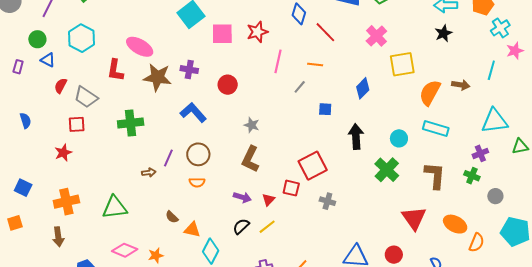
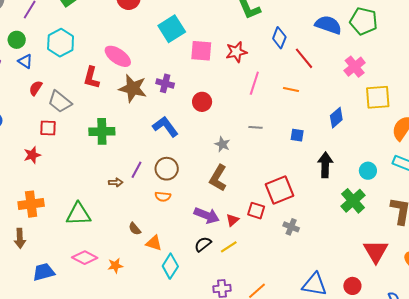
gray line: (300, 87) -> (255, 127), moved, turned 48
purple arrow: (242, 197) -> (207, 215), size x1.4

